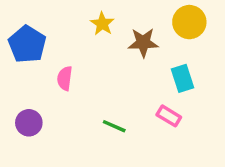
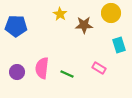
blue pentagon: (27, 44) -> (16, 26), turned -30
pink semicircle: (65, 78) -> (42, 68), moved, size x1.5
cyan rectangle: (182, 78) -> (119, 45), moved

